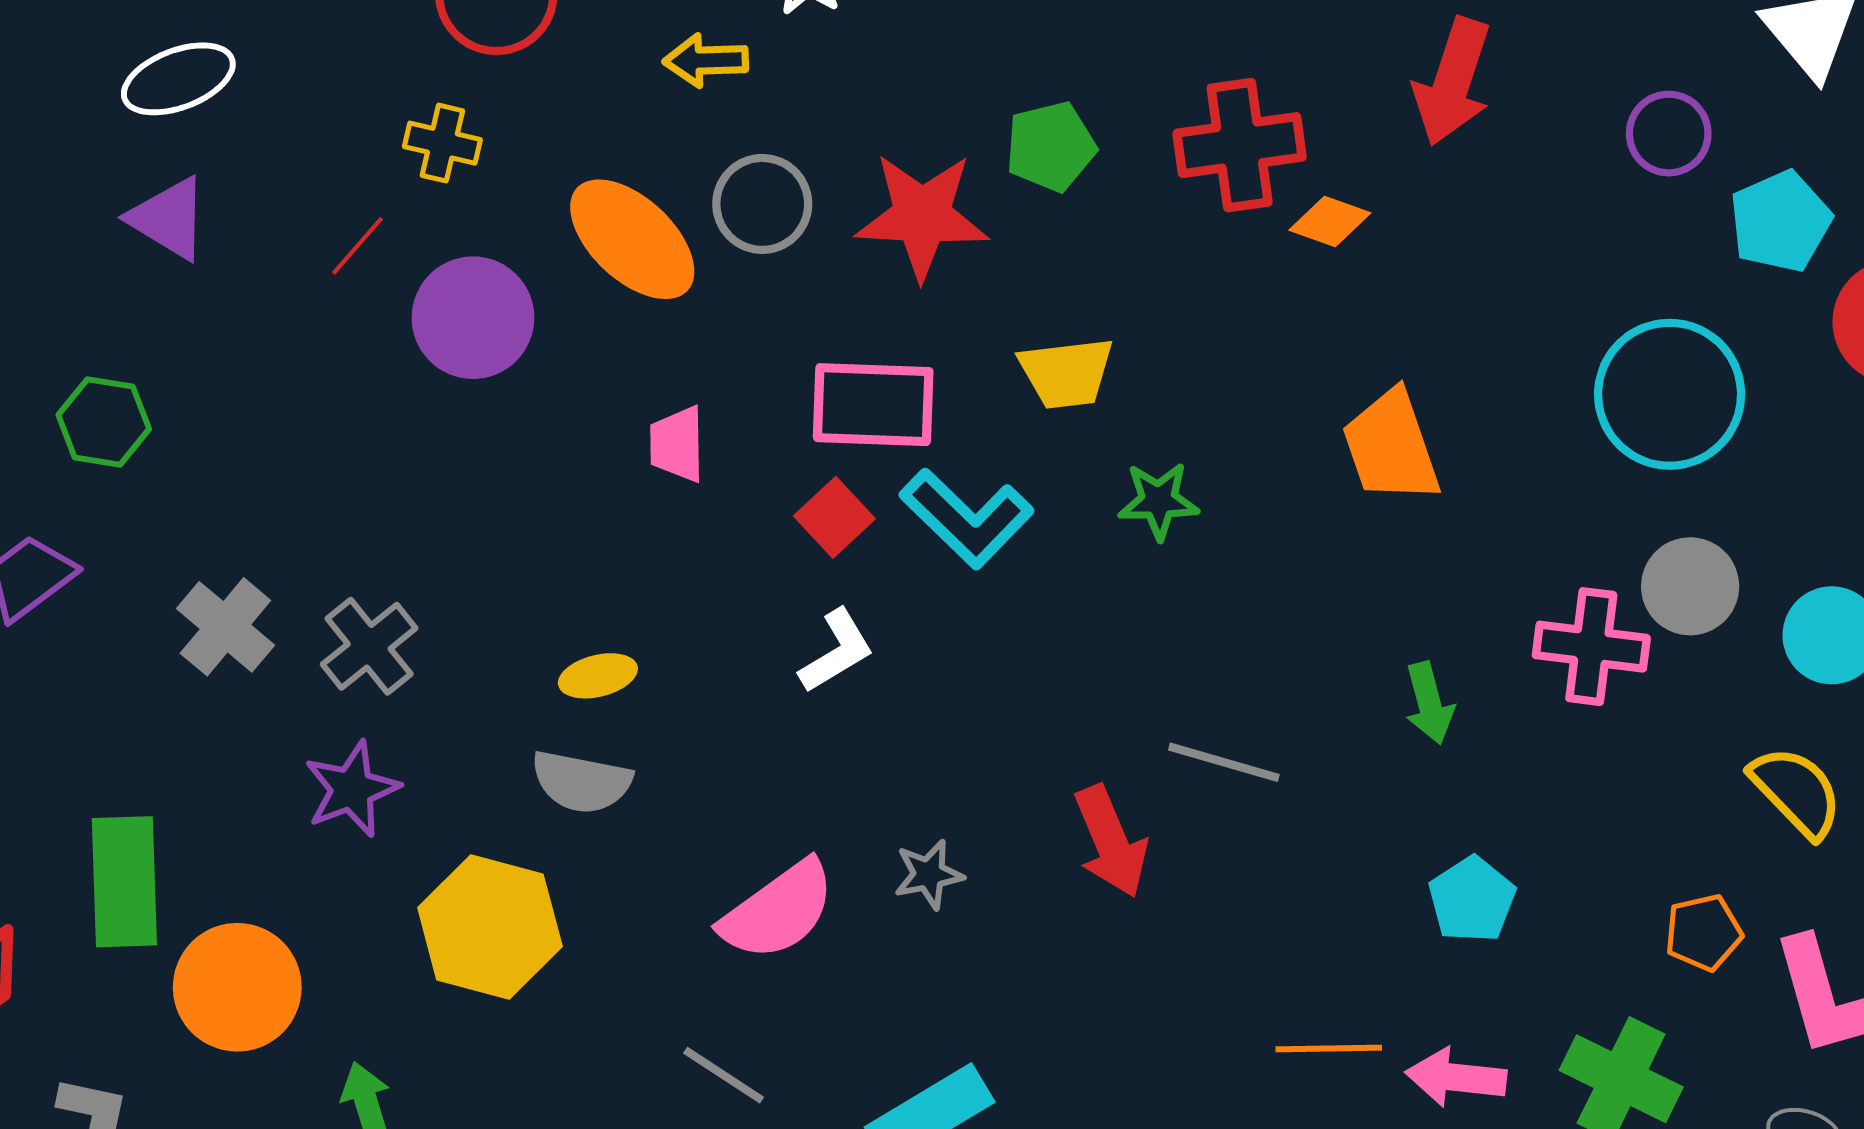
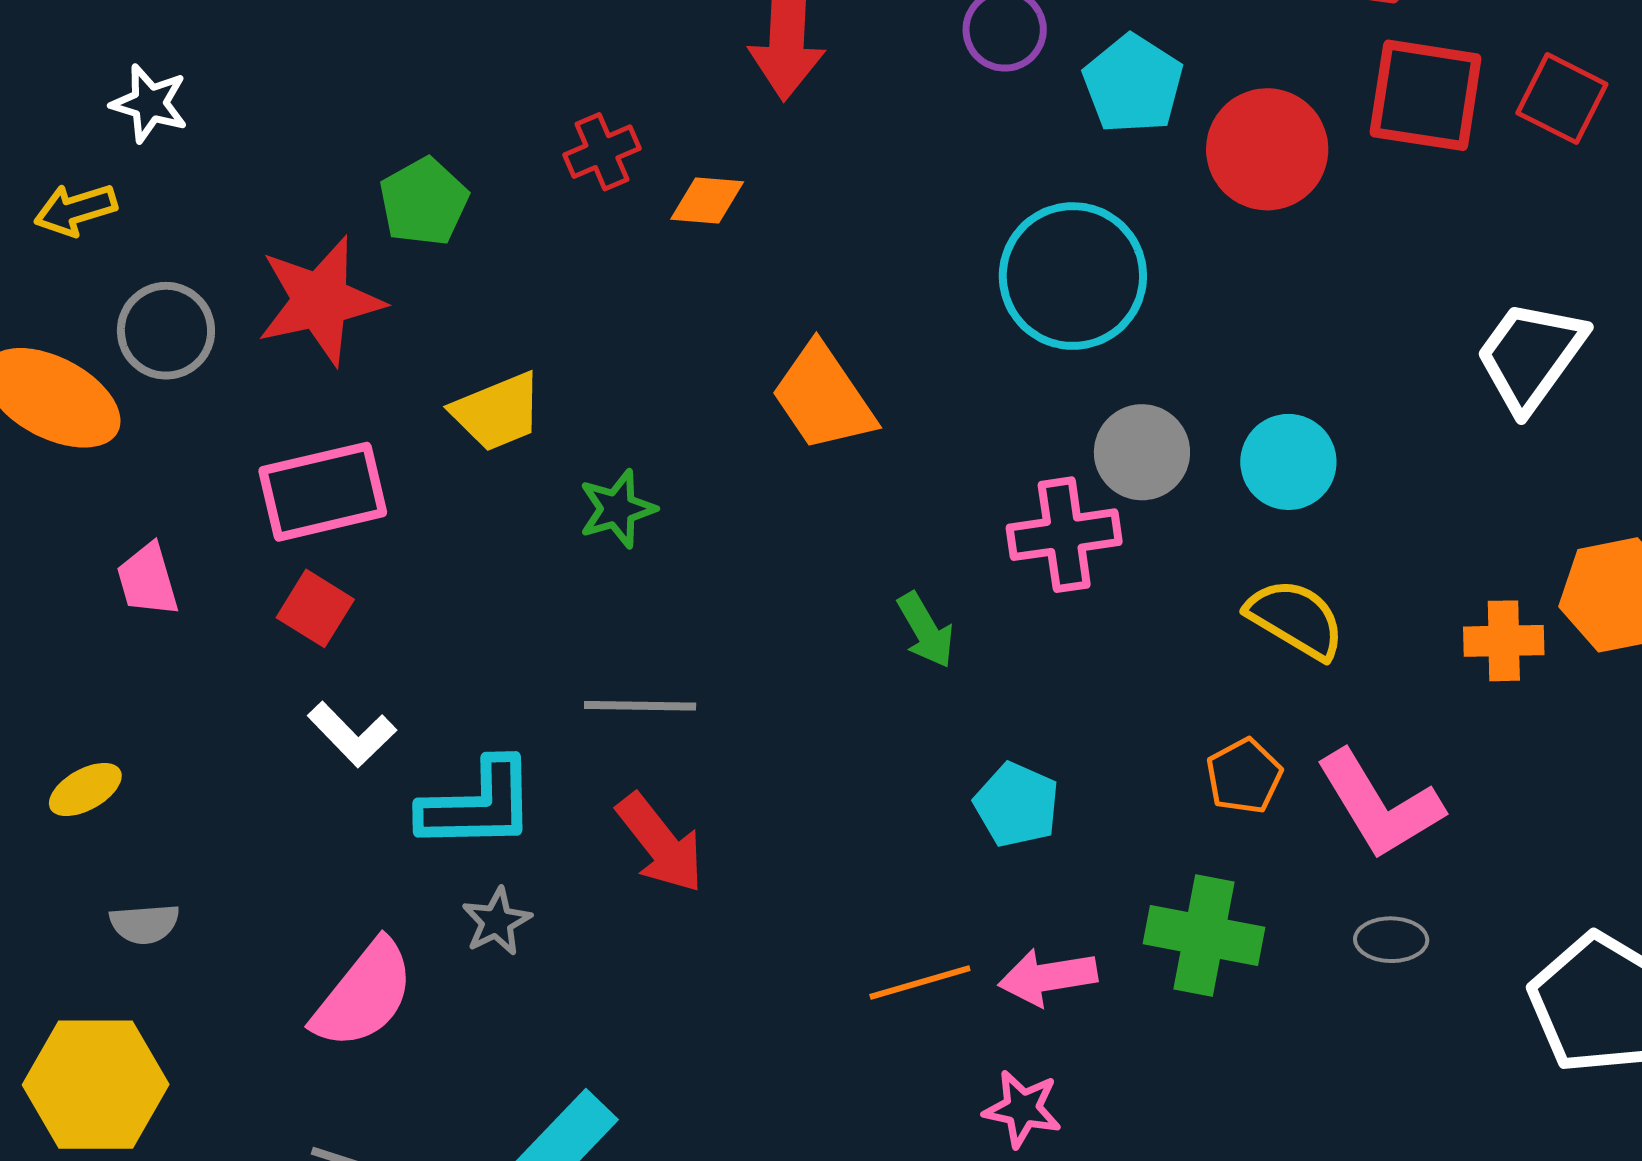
red cross: (1240, 145) -> (602, 152), size x0.6
cyan L-shape: (967, 518) -> (478, 805), moved, turned -30
white L-shape: (837, 651) -> (352, 734), turned 92
yellow ellipse: (598, 676) -> (85, 790), moved
gray line: (1224, 762) -> (640, 706), moved
gray semicircle: (581, 782) -> (145, 924), size x0.7

